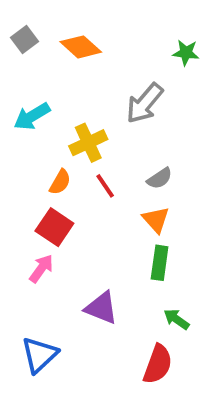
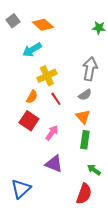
gray arrow: (145, 103) -> (90, 69), moved, turned 150
cyan arrow: (32, 116) -> (32, 50), moved
pink arrow: (41, 268) -> (52, 133), moved

